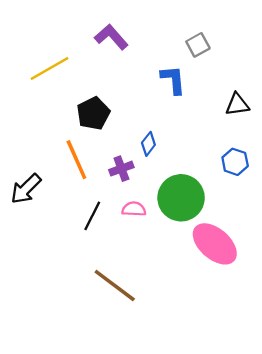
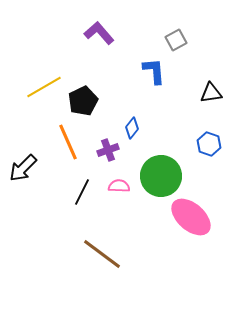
yellow line: (49, 68) -> (44, 87), moved

